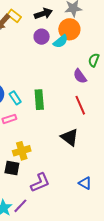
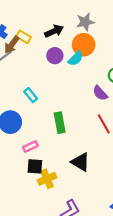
cyan rectangle: (15, 98) -> (31, 95), moved
black triangle: (70, 137) -> (80, 162), moved
black square: (12, 168) -> (35, 166), moved

